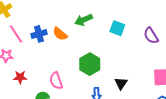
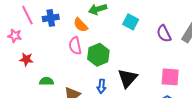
orange semicircle: (60, 34) -> (81, 25), moved
pink semicircle: (56, 81) -> (75, 46), moved
black triangle: (121, 83) -> (128, 78), size x1.5

